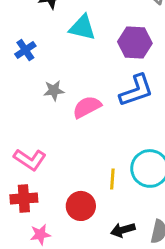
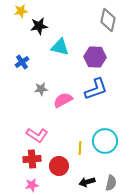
pink L-shape: (30, 159) -> (37, 135), moved
red cross: (24, 198) -> (32, 159), moved

